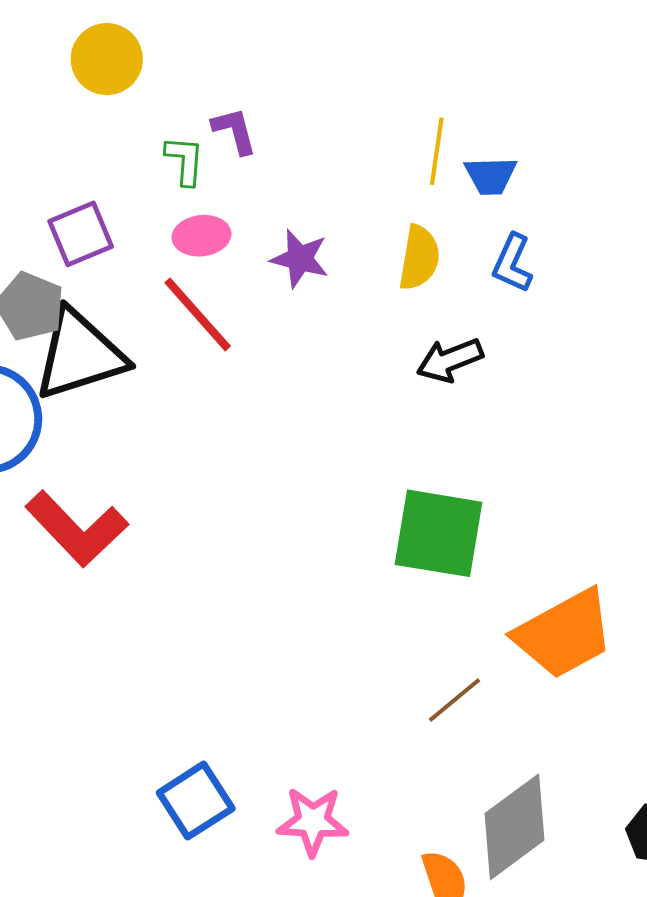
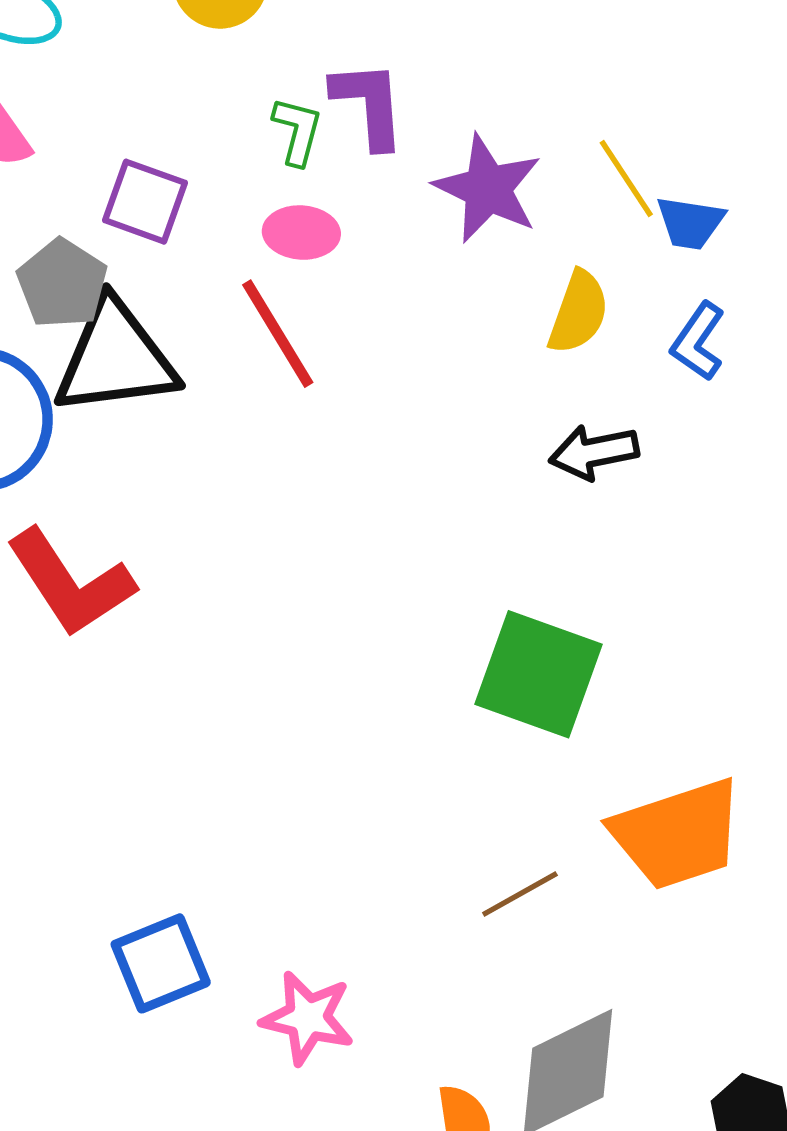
purple L-shape: (234, 131) -> (369, 104), size x1.4
yellow line: (437, 151) -> (626, 179), turned -52
purple square: (81, 234) -> (145, 202), turned 32
purple star: (300, 259) -> (488, 189), moved, size x1.4

